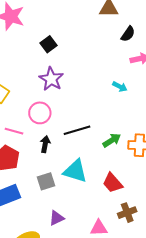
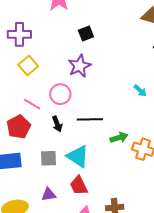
black arrow: (45, 144) -> (57, 124), turned 133
red trapezoid: (113, 183) -> (79, 186), moved

